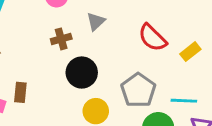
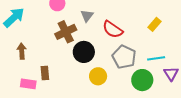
red semicircle: (152, 38) -> (113, 29), moved
brown cross: (61, 39) -> (66, 32), size x1.5

